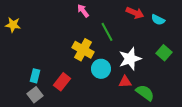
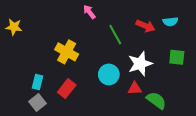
red arrow: (135, 13) -> (145, 26), moved
cyan semicircle: (158, 20) -> (170, 22), turned -32
yellow cross: (83, 50) -> (67, 52), moved
green square: (164, 53) -> (177, 57), turned -35

